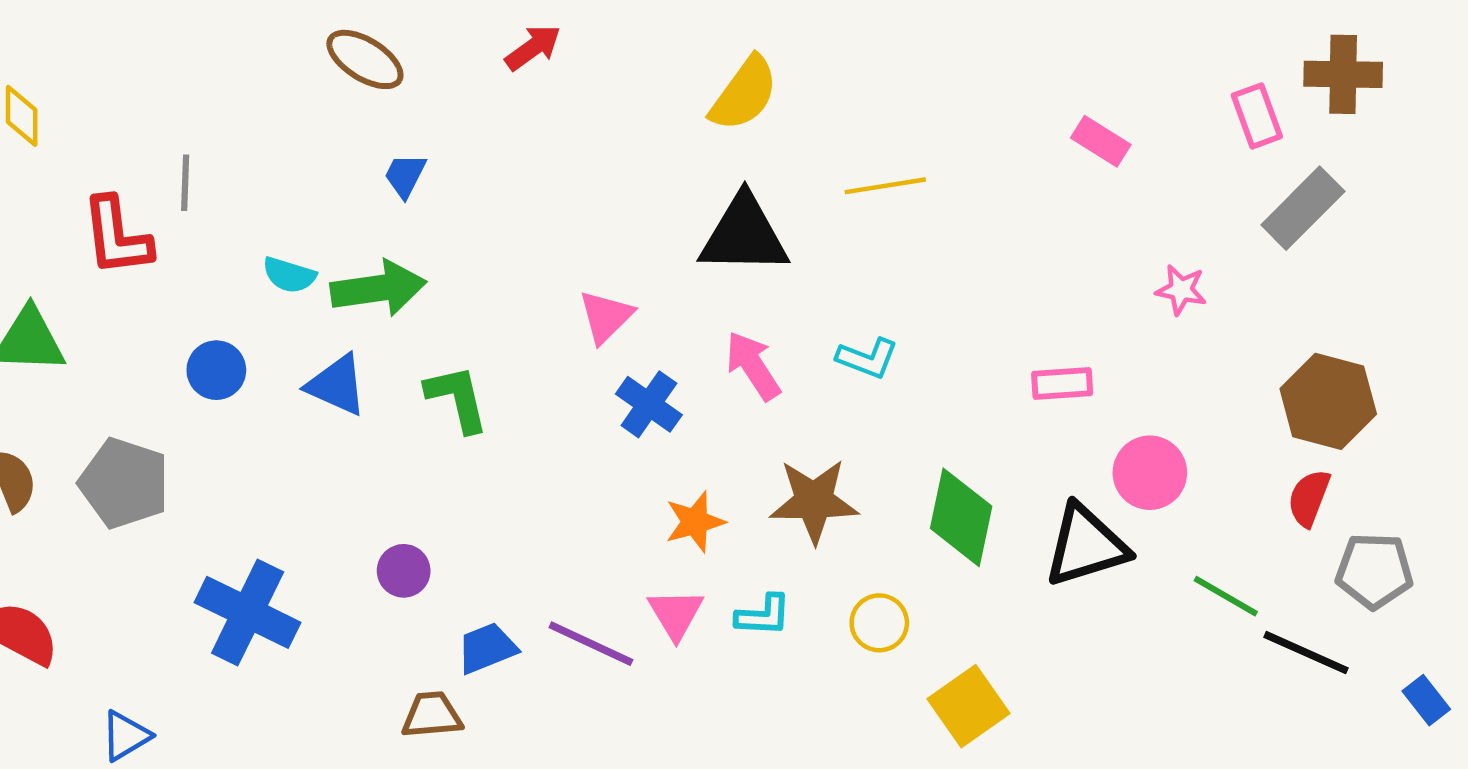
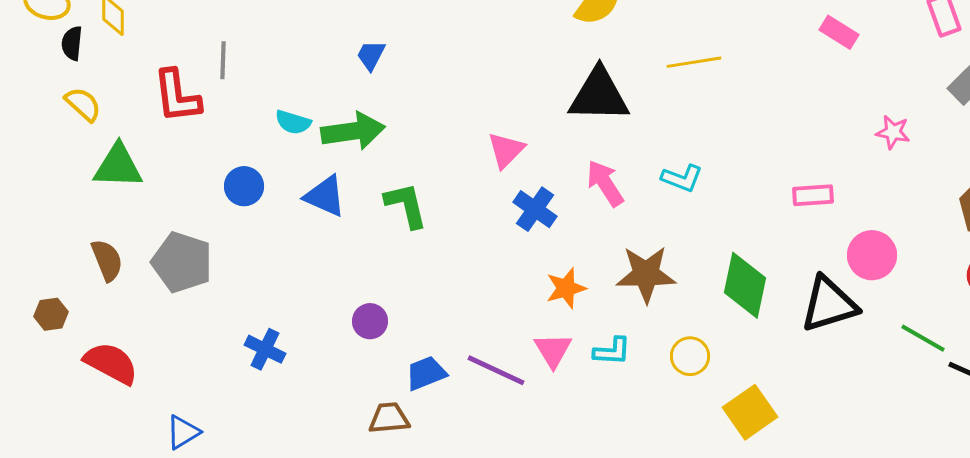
blue cross: (248, 612) -> (265, 349), size x0.6

